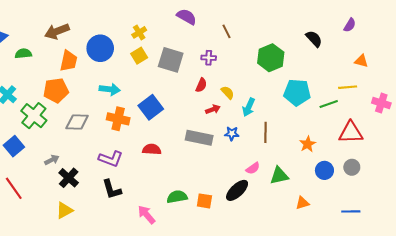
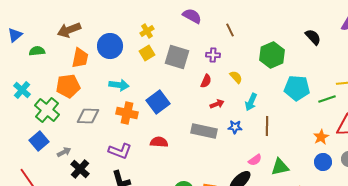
yellow semicircle: (228, 92) -> (236, 77), moved
orange star: (308, 144) -> (321, 137), moved
blue square: (14, 146) -> (39, 141), moved

